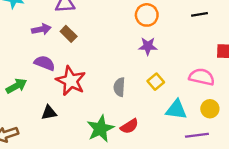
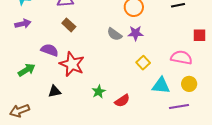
purple arrow: (41, 29) -> (23, 24), moved
gray semicircle: (119, 87) -> (114, 34), moved, turned -56
green star: (100, 129) -> (99, 91), moved, size x0.6

